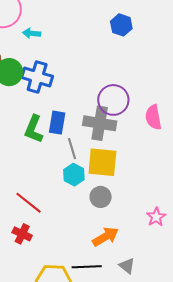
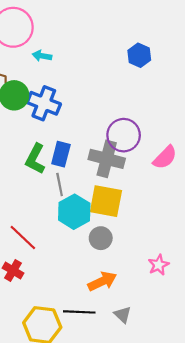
pink semicircle: (153, 117) -> (165, 157), turned -130
gray line: (72, 149) -> (60, 184), moved
cyan hexagon: (74, 175) -> (74, 212), size x1.4

